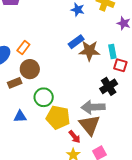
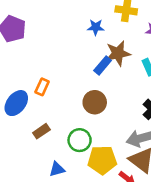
brown star: (89, 51) -> (118, 53), moved
brown circle: (30, 69) -> (95, 102), moved

